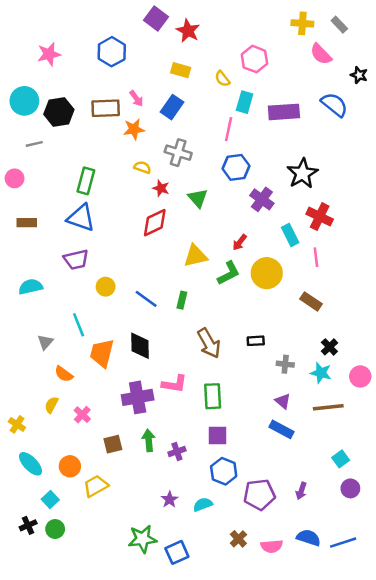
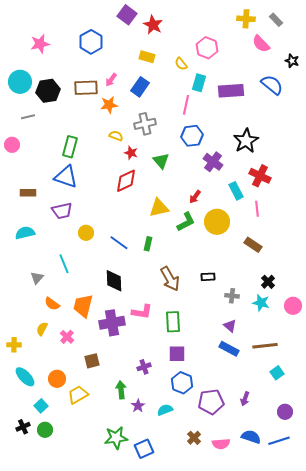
pink arrow: (136, 98) -> (111, 80), turned 72
gray cross: (178, 153) -> (145, 124), turned -30
brown rectangle: (27, 223) -> (28, 193), moved
orange trapezoid: (102, 353) -> (83, 306), moved
brown line: (328, 407) -> (265, 346), moved
yellow cross: (17, 424) -> (14, 345), turned -32
green arrow: (149, 440) -> (121, 390), moved
purple circle: (350, 488) -> (285, 412), moved

